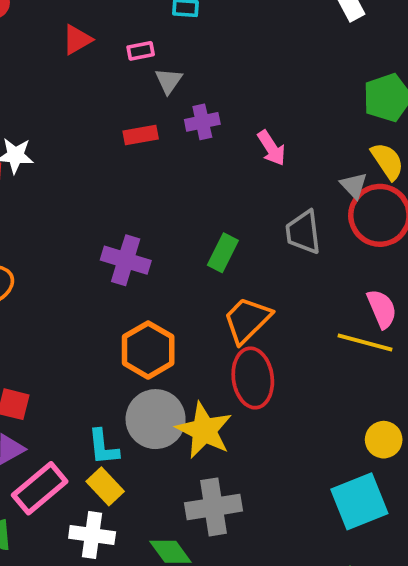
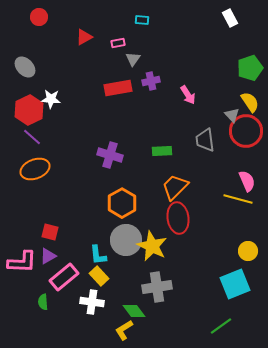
red rectangle: (141, 135) -> (118, 88), size x1.5
green rectangle: (223, 253) -> (162, 151), turned 60

